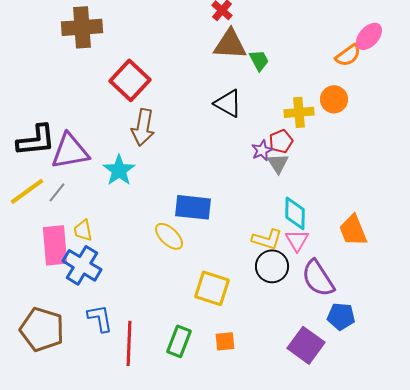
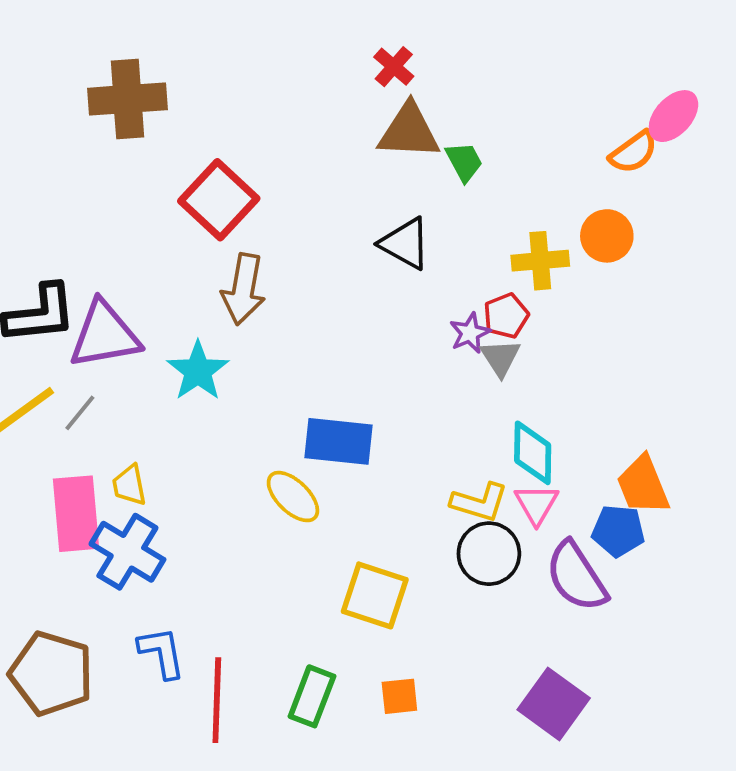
blue pentagon: (341, 316) -> (618, 531), moved

